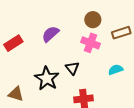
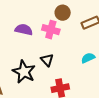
purple semicircle: (50, 34) -> (24, 30), turned 60
pink cross: (90, 43) -> (51, 30), moved

